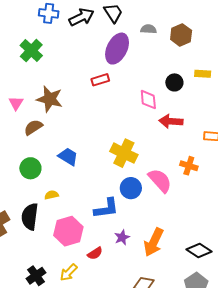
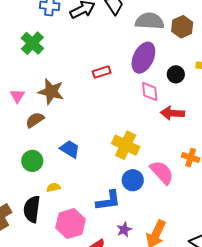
gray semicircle: (149, 29) -> (150, 21), size x1.8
purple ellipse: (117, 49) -> (143, 58), moved

